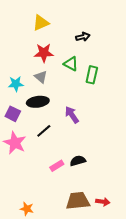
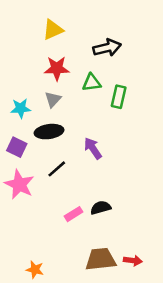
black arrow: (83, 37) -> (107, 48), size x1.5
green triangle: (71, 64) -> (92, 83), turned -35
gray triangle: (41, 77) -> (53, 99), turned 32

